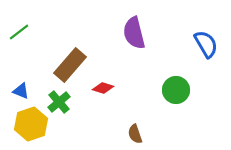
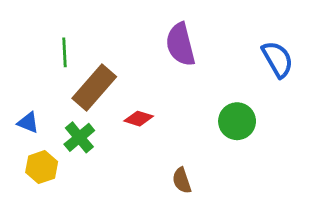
green line: (19, 32) -> (65, 52), moved, turned -55
yellow hexagon: (31, 124) -> (42, 167), size x0.7

